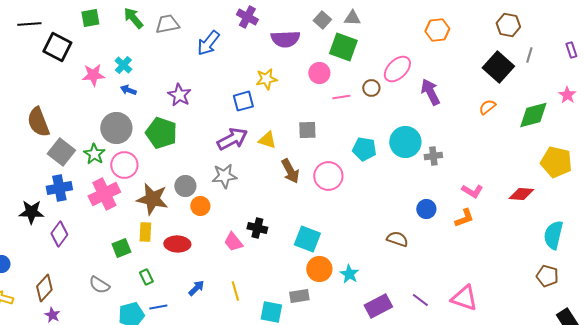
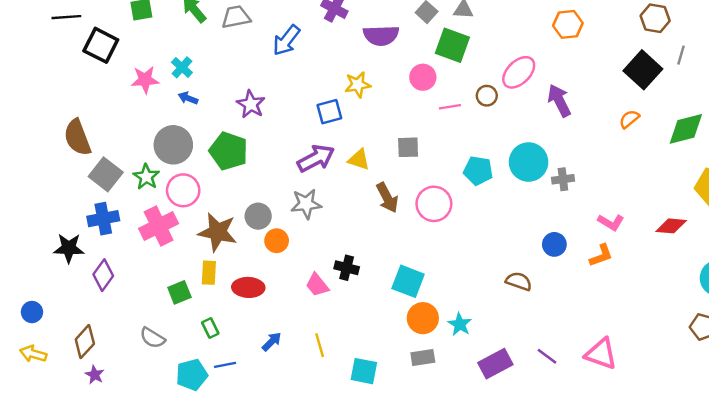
gray rectangle: (299, 296) -> (423, 357), moved

